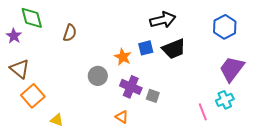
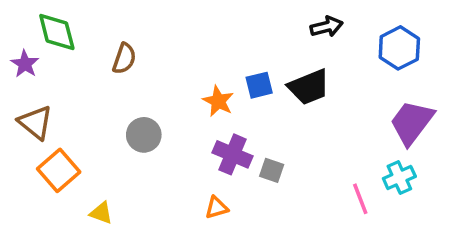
black arrow: (163, 20) -> (327, 27), moved, size x0.7
gray circle: (98, 76) -> (144, 135), moved
orange triangle: (122, 117) -> (217, 208), turned -48

